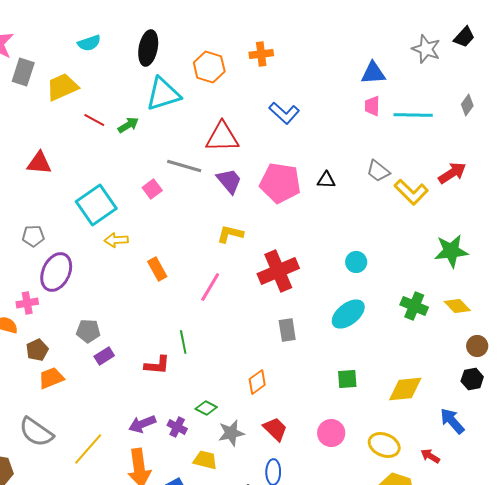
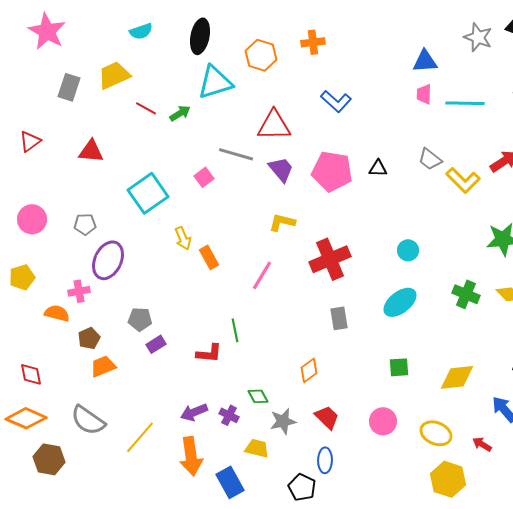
gray rectangle: (23, 72) -> (69, 87), moved
yellow arrow: (116, 240) -> (183, 238), moved, turned -110
green diamond: (206, 408) -> (258, 396), turned 35

